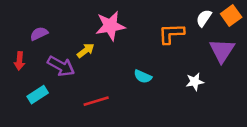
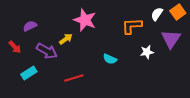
pink star: (110, 26) -> (85, 20), turned 30
red arrow: (19, 61) -> (15, 47), turned -48
white star: (195, 82) -> (147, 52), moved

